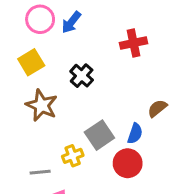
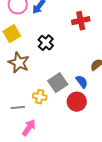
blue semicircle: (135, 134) -> (82, 82), turned -56
yellow cross: (73, 156) -> (40, 97), turned 32

